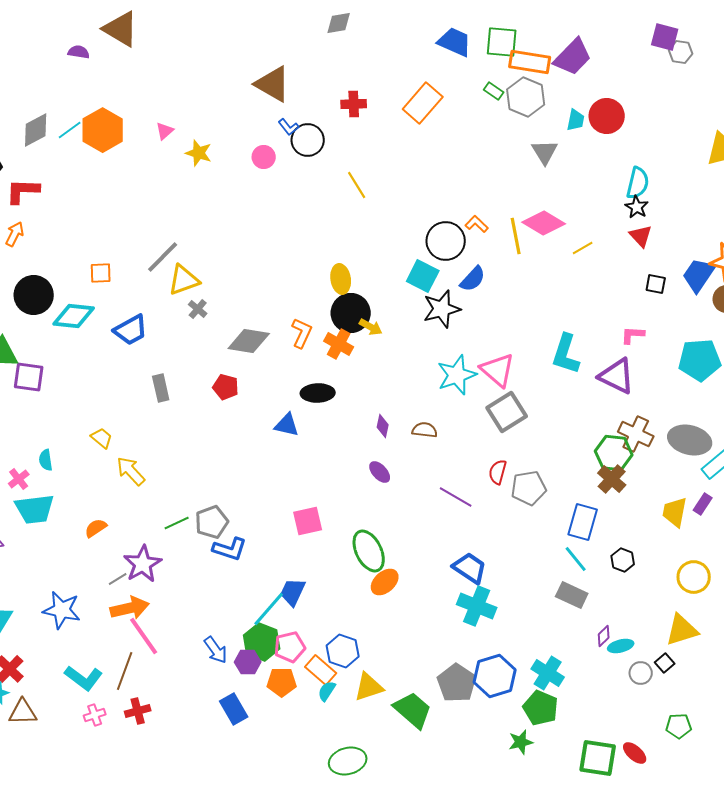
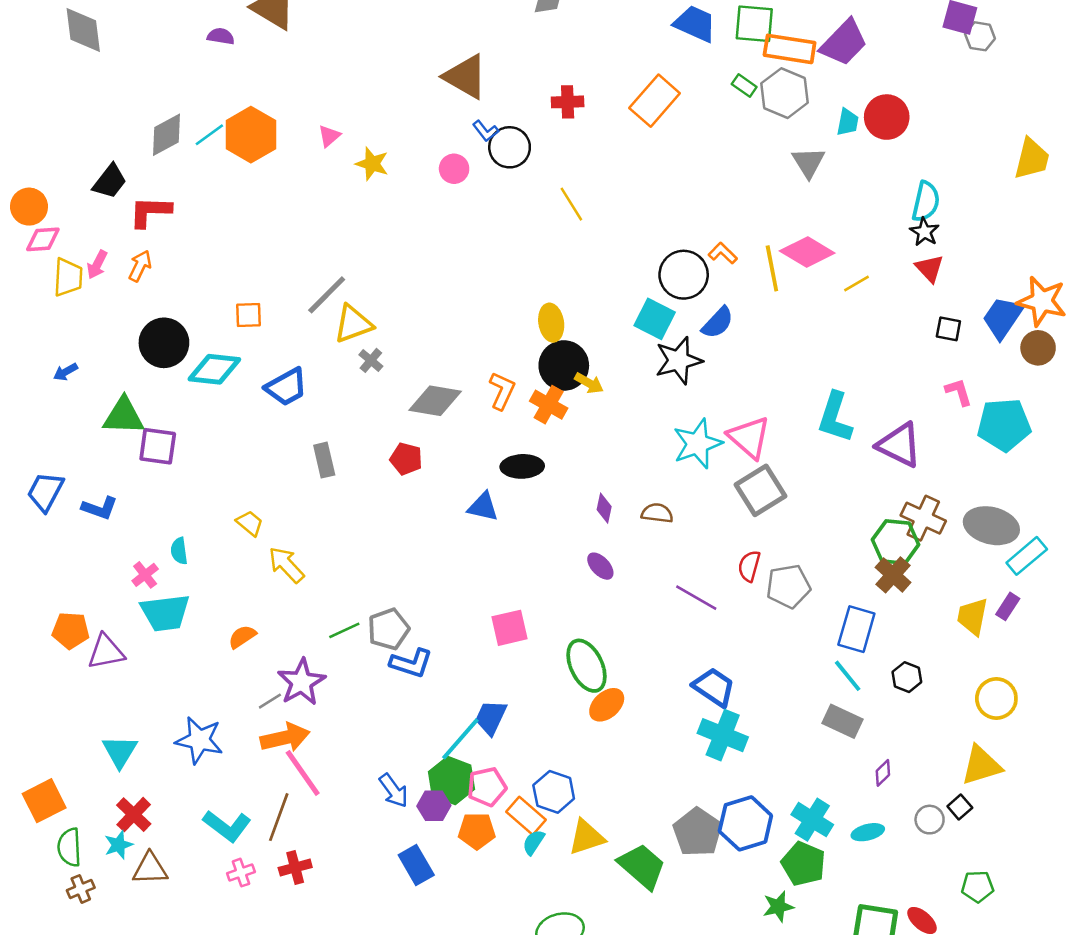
pink L-shape: (633, 335) -> (959, 392), moved, turned 70
cyan ellipse: (621, 646) -> (868, 832), moved

